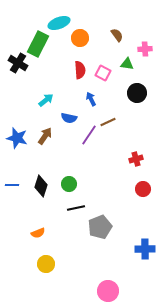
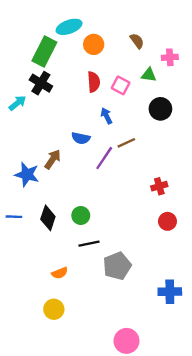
black cross: (18, 63) -> (41, 83), moved
cyan arrow: (46, 100) -> (17, 103), moved
blue star: (17, 138) -> (27, 174), moved
orange semicircle: (38, 233) -> (60, 273), moved

